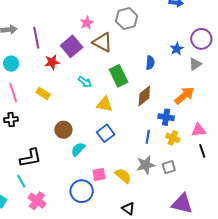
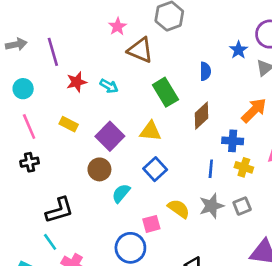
purple square: (72, 46) -> (110, 136), moved
cyan arrow: (85, 82) -> (109, 86), moved
yellow semicircle: (123, 176) -> (179, 209), moved

